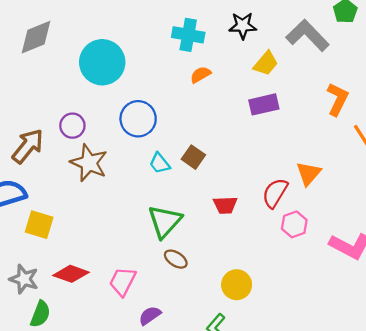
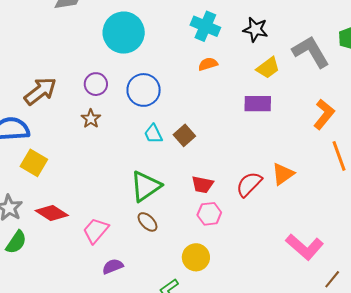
purple circle: (72, 126) -> (96, 84), moved
brown star: (89, 163) -> (91, 119), size x0.6
pink hexagon: (294, 224) -> (209, 214), moved

